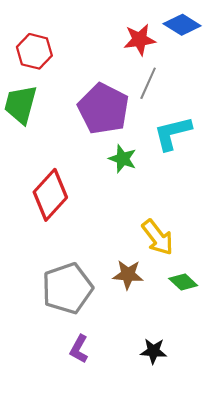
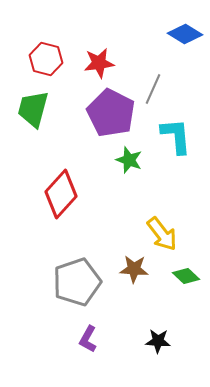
red star: (140, 40) -> (99, 63), moved
cyan L-shape: (173, 133) -> (176, 136), turned 99

